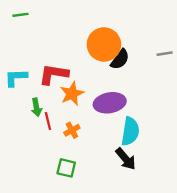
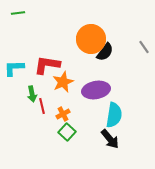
gray line: (165, 54) -> (144, 47), turned 64
green square: (66, 168) -> (67, 132), moved, turned 30

